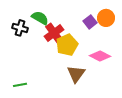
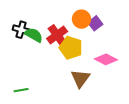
green semicircle: (40, 18) -> (34, 35), moved
orange circle: (106, 18) -> (81, 19), moved
yellow pentagon: (67, 45) -> (71, 48), turned -30

